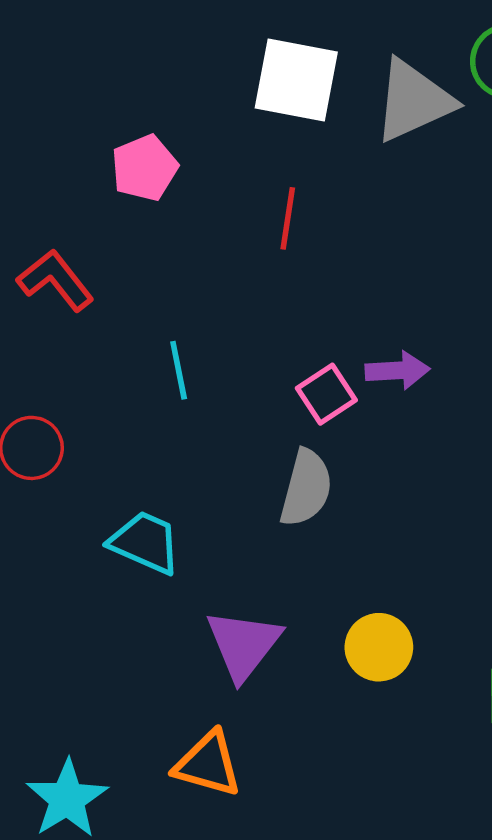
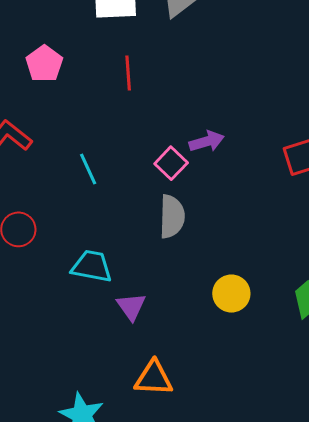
purple triangle: (243, 645) -> (131, 307), moved, size x0.7

